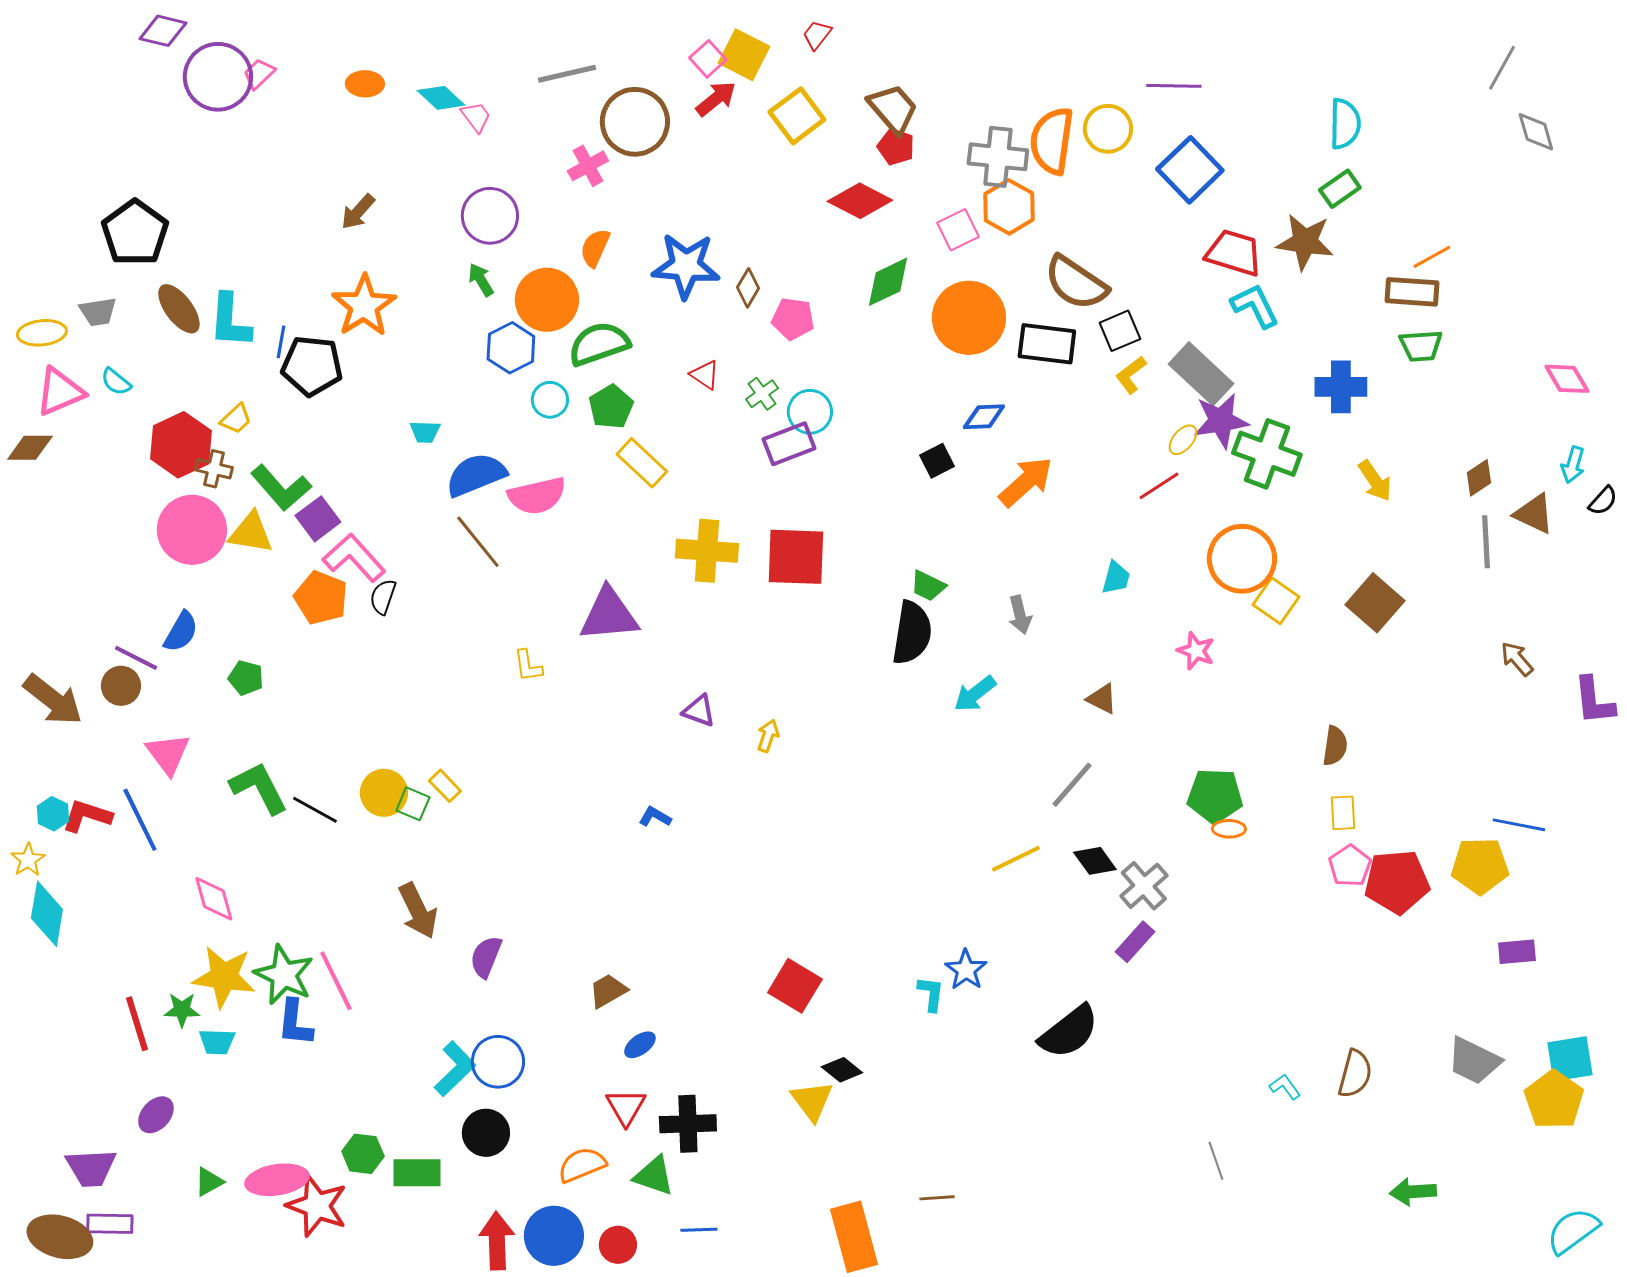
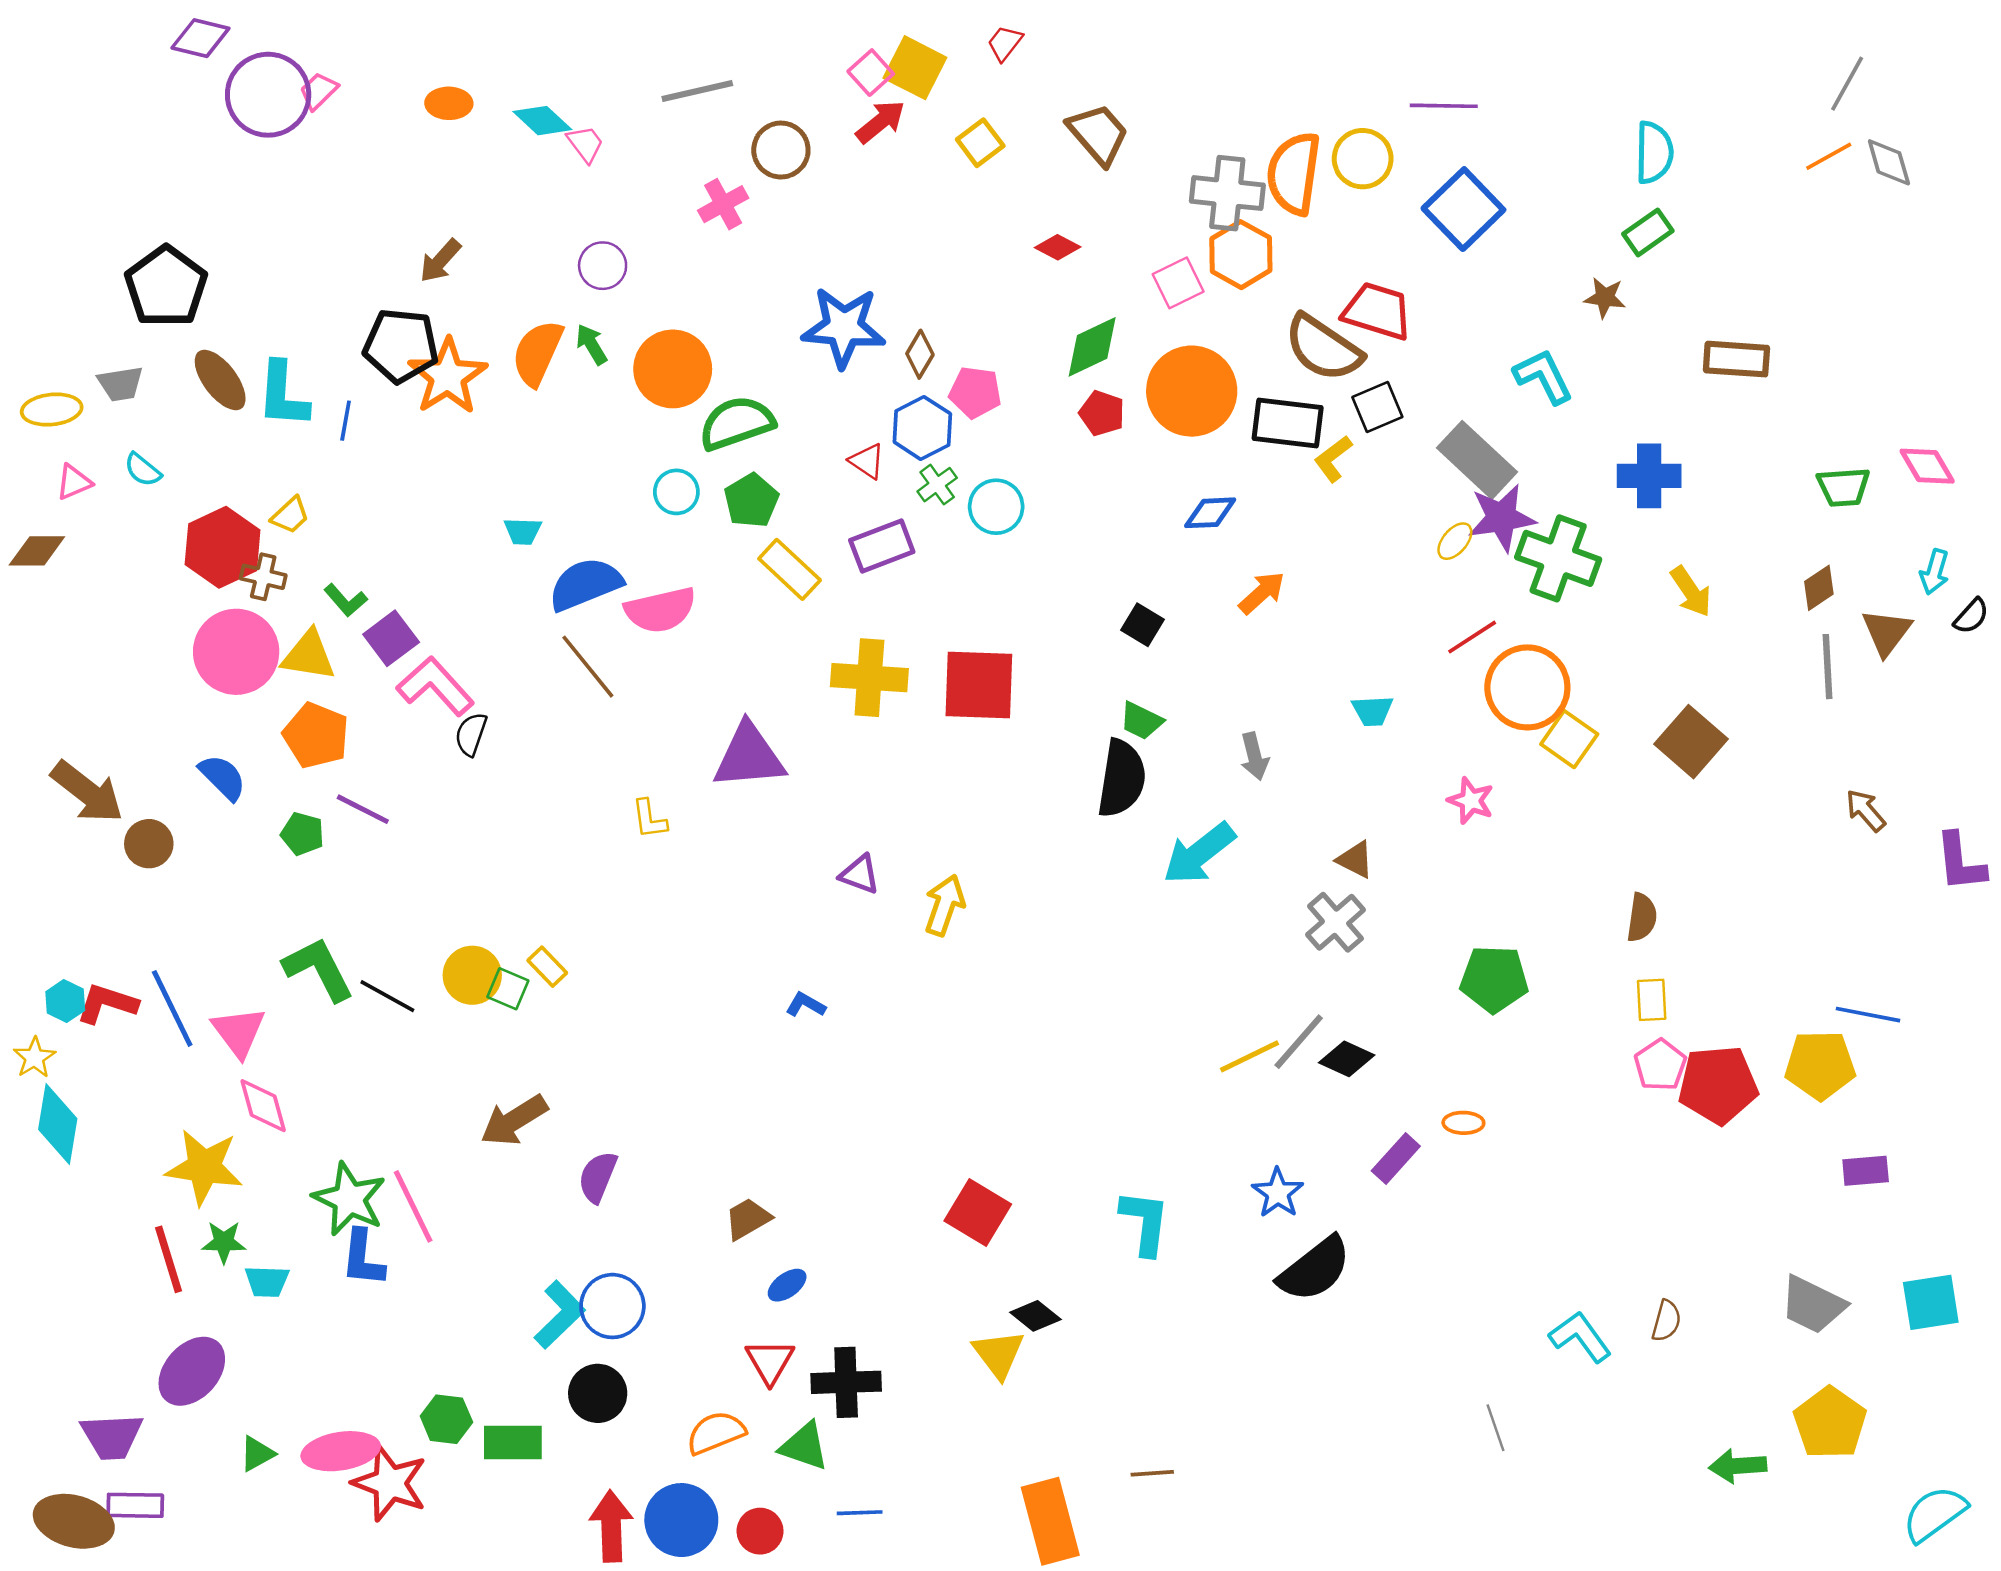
yellow square: (797, 116) -> (980, 143), size x0.7
brown circle: (635, 122) -> (781, 150), size x0.7
red pentagon: (896, 147) -> (1102, 413), moved
red diamond: (860, 201) -> (1058, 247), size x0.6
purple circle: (490, 216) -> (603, 266), size x0.7
brown star: (1305, 242) -> (1605, 298), size x0.6
orange semicircle: (595, 248) -> (537, 353), moved, size x1.4
red trapezoid: (1234, 253) -> (1377, 311), moved
orange line: (1432, 257) -> (1829, 156), moved
green trapezoid: (1421, 346) -> (1843, 487), moved
blue hexagon: (511, 348) -> (922, 428), moved
black pentagon: (312, 366) -> (401, 346), moved
yellow L-shape: (1131, 375) -> (1333, 459), moved
pink triangle: (60, 392) -> (74, 482), size x0.6
purple rectangle: (789, 444) -> (882, 546), moved
black square: (937, 461) -> (1142, 625), moved, turned -32
orange arrow: (1026, 482) -> (1262, 593), size x0.7
red line: (1159, 486) -> (1472, 637), moved
green L-shape: (281, 488) -> (346, 600), size x0.6
brown triangle: (1534, 514) -> (1887, 632), turned 42
cyan trapezoid: (1116, 578) -> (1372, 711), turned 72
orange pentagon: (321, 598) -> (316, 735), moved
blue semicircle: (181, 632) -> (223, 777), turned -75
purple line: (136, 658) -> (363, 809), moved
cyan arrow: (975, 694) -> (1199, 853), size x1.4
brown arrow: (53, 700) -> (87, 792), moved
yellow arrow: (768, 736) -> (944, 905), size x1.5
pink triangle: (168, 754) -> (239, 1032), moved
gray line: (1072, 785) -> (1299, 1042), moved
orange ellipse: (1229, 829) -> (1463, 1123), moved
black diamond: (1095, 861) -> (1347, 1059), turned -30
gray cross: (1144, 886) -> (1336, 922), moved
brown arrow: (418, 911) -> (514, 1120), turned 84
blue star: (966, 970) -> (1278, 1193), moved
yellow star: (224, 977) -> (204, 1167), moved
cyan L-shape: (931, 994) -> (1145, 1222), size x1.5
brown semicircle: (1355, 1074) -> (1666, 1321), size x0.7
cyan L-shape: (1285, 1087) -> (1580, 1337), size x1.6
yellow pentagon: (1554, 1100) -> (1830, 1423), moved
purple ellipse: (156, 1115) -> (192, 1371), size x1.5

